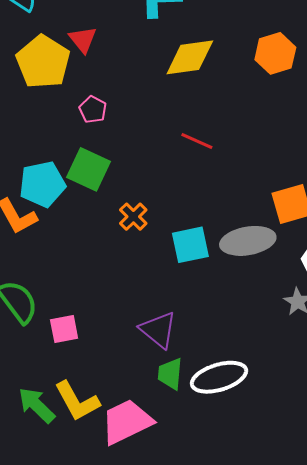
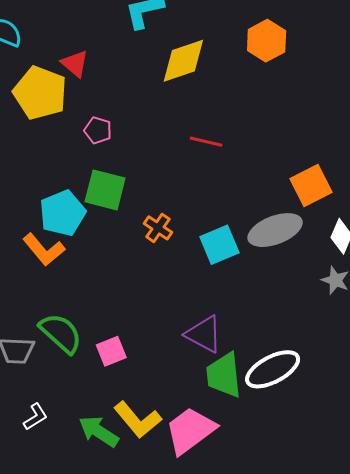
green trapezoid: (170, 374) -> (224, 375), size x1.4

